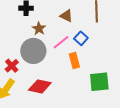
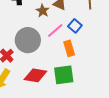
brown star: (39, 29) -> (43, 11), moved
green square: (99, 82) -> (64, 75), moved

